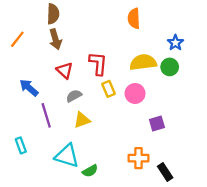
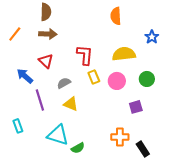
brown arrow: (55, 39) -> (48, 34), turned -72
green circle: (170, 67) -> (147, 79), moved
red triangle: (65, 70) -> (46, 61), moved
yellow triangle: (82, 120) -> (71, 104), turned 42

